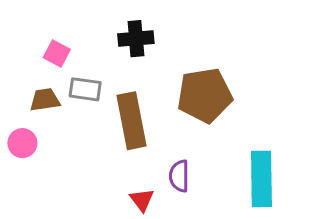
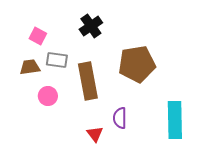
black cross: (136, 39) -> (91, 26), turned -30
pink circle: (22, 143) -> (48, 96), moved

